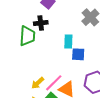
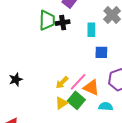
green trapezoid: (27, 36) -> (47, 20), moved
cyan rectangle: (68, 41) -> (91, 30), moved

